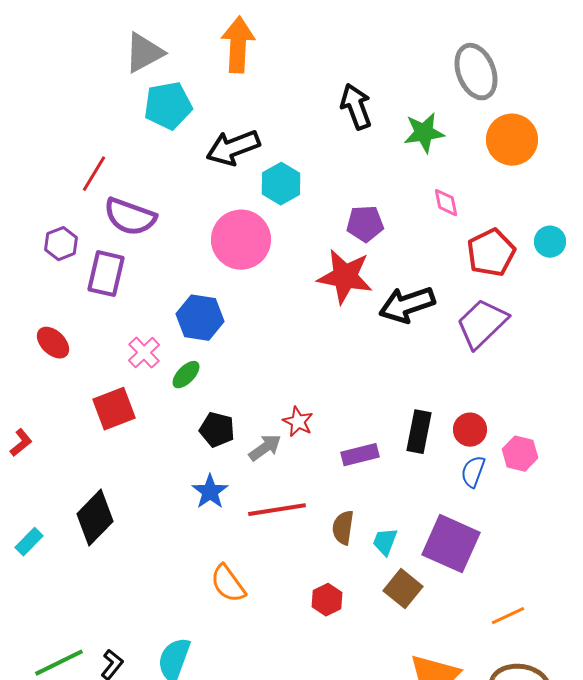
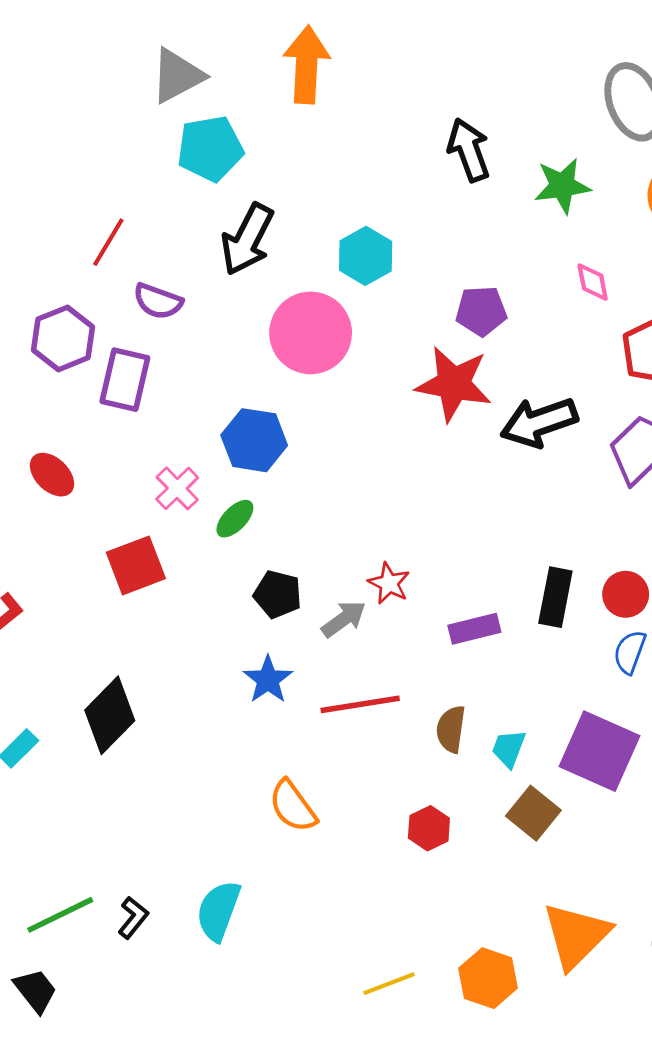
black arrow: (233, 148) -> (247, 239), moved, turned -42
purple semicircle: (130, 217) -> (158, 301), size x0.7
purple hexagon: (61, 244) -> (63, 338), size x1.4

